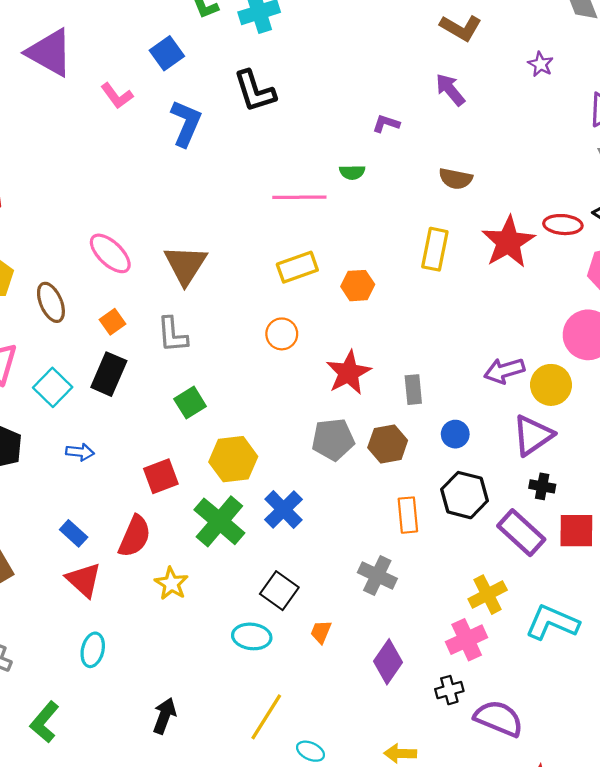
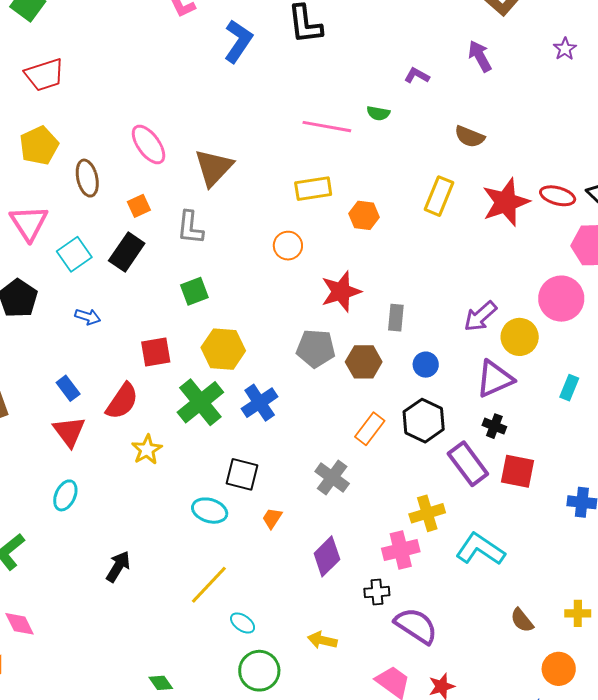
purple arrow: (504, 371) -> (480, 316), turned -36
orange rectangle: (408, 515) -> (370, 429), turned 32
black square: (279, 591) -> (242, 474), turned -32

